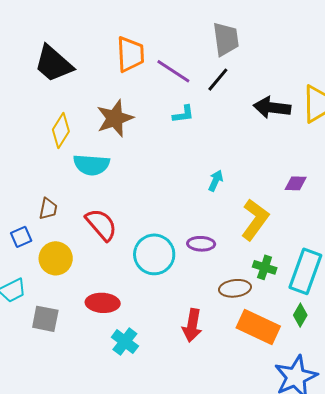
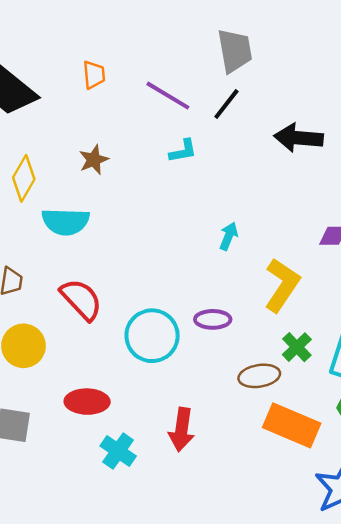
orange trapezoid: (130, 54) -> (94, 75), moved, size x0.6
brown star: (115, 118) -> (94, 160), size x0.6
green cross: (265, 267) -> (297, 347), turned 30
red arrow: (192, 325) -> (182, 430), moved

